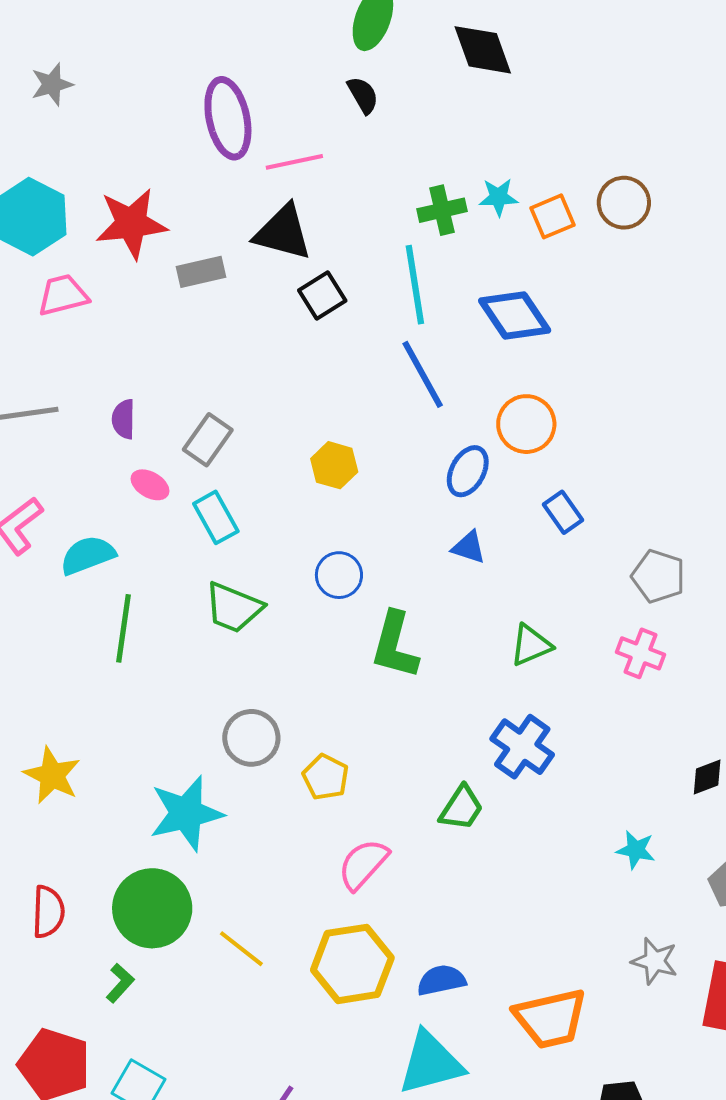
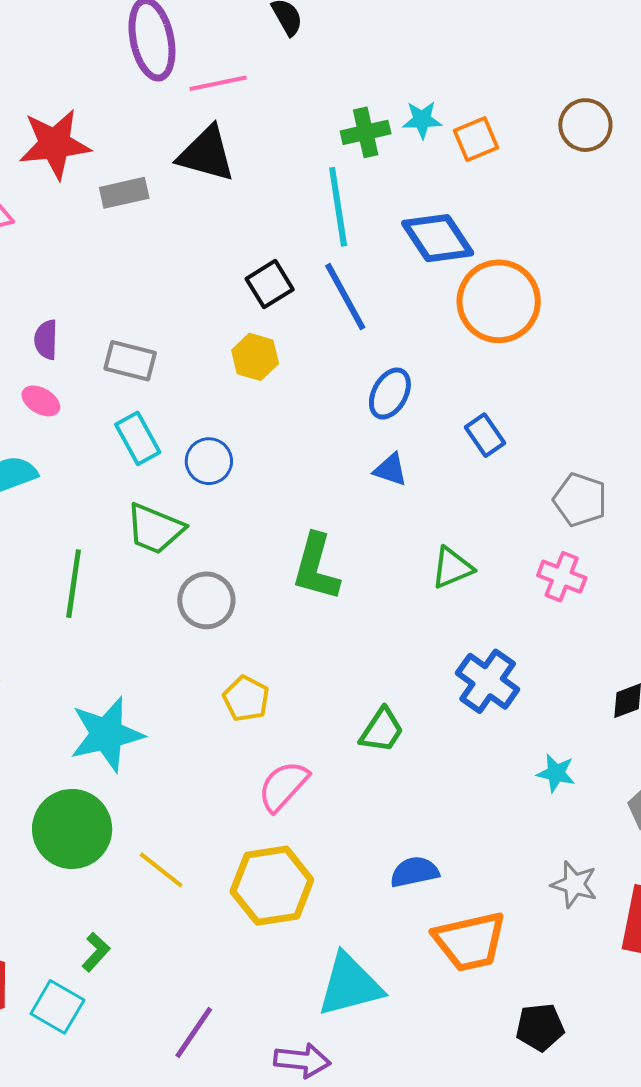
brown circle: (624, 203) -> (585, 125), moved
black square: (322, 296) -> (270, 284), moved
orange circle: (526, 424) -> (499, 301), moved, size x1.4
gray rectangle: (208, 440) -> (130, 361), turned 69
yellow hexagon: (334, 465) -> (255, 357), moved
pink ellipse: (150, 485) -> (41, 401), moved
blue circle: (339, 575) -> (209, 461), moved
green line: (123, 628) -> (74, 584), moved
gray circle: (251, 738) -> (206, 600), moved
blue cross: (522, 747) -> (488, 681), moved
blue semicircle: (441, 980) -> (414, 872), moved
green L-shape: (120, 983) -> (96, 952), moved

